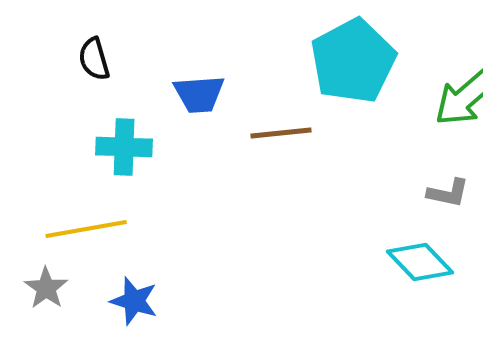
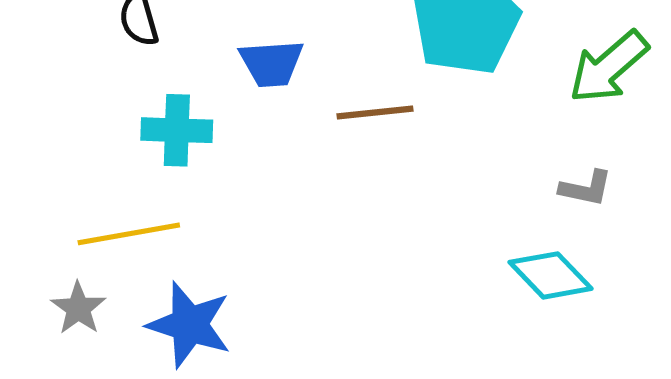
blue star: (134, 301) -> (189, 325), size x1.4

